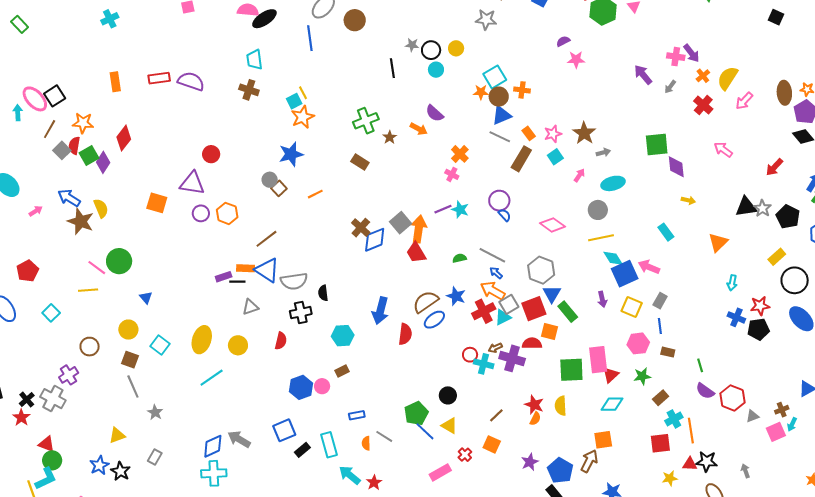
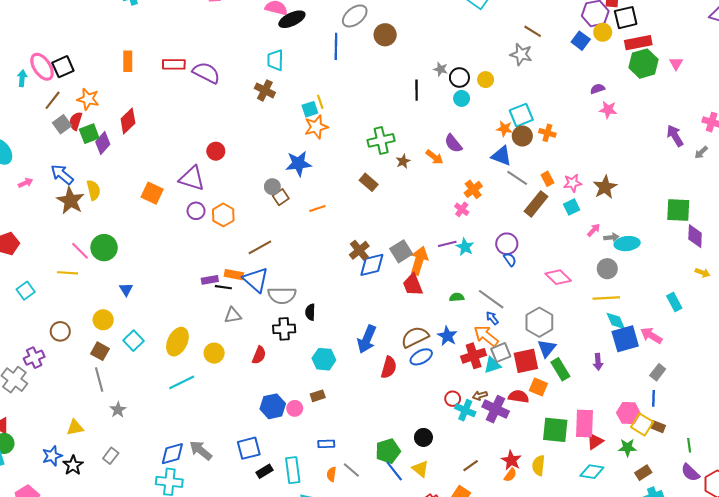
blue triangle: (502, 115) -> (501, 156), moved, turned 35
gray arrow: (603, 153) -> (611, 237), moved
yellow square: (632, 307) -> (642, 425), moved

